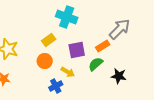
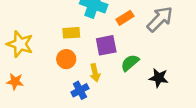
yellow rectangle: (49, 40) -> (71, 33), turned 32
orange rectangle: (103, 46) -> (125, 18), moved
yellow arrow: (68, 72) -> (95, 73), turned 48

